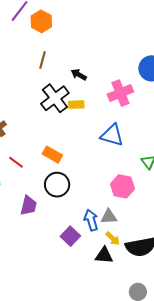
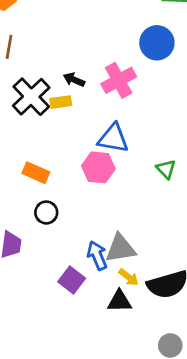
black arrow: (79, 75) -> (74, 80), moved
black circle: (57, 185) -> (46, 212), size x0.7
pink hexagon: (123, 186) -> (98, 167), moved
gray triangle: (109, 217) -> (120, 248), size x1.4

